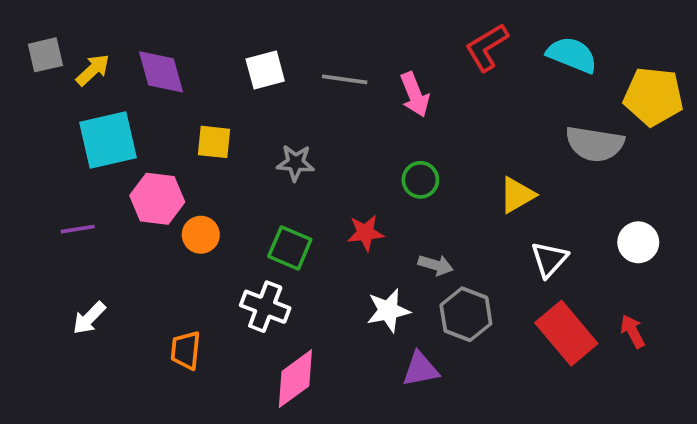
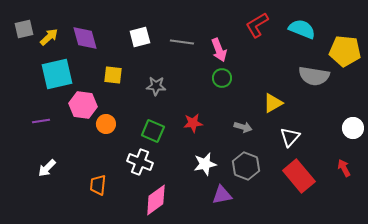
green circle: (420, 180) -> (222, 78), moved
white circle: (638, 242) -> (353, 128), moved
gray arrow: (436, 265) -> (243, 127), moved
red arrow: (633, 331) -> (344, 168), moved

